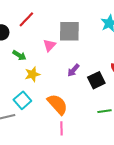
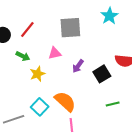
red line: (26, 19) -> (27, 30), moved
pink triangle: (49, 45) -> (55, 53), moved, turned 40
cyan square: (22, 100) -> (40, 107), moved

